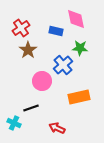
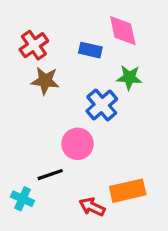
brown star: (28, 50) -> (45, 81), turned -30
pink circle: (42, 81) -> (78, 144), moved
orange rectangle: (79, 97) -> (128, 191), moved

